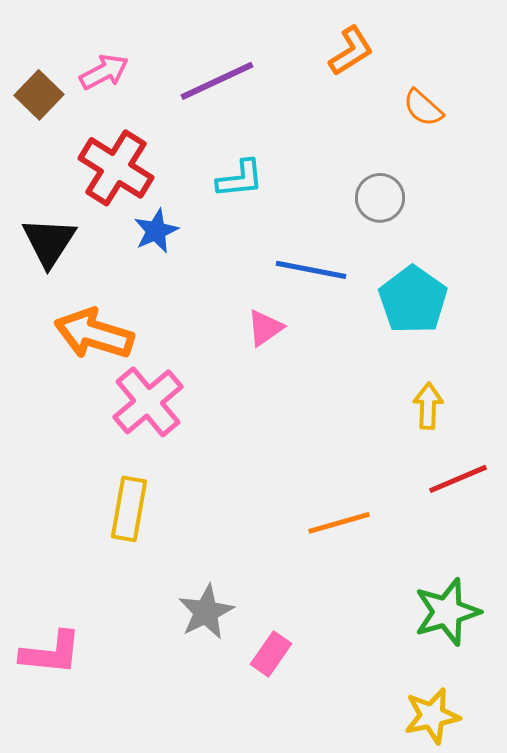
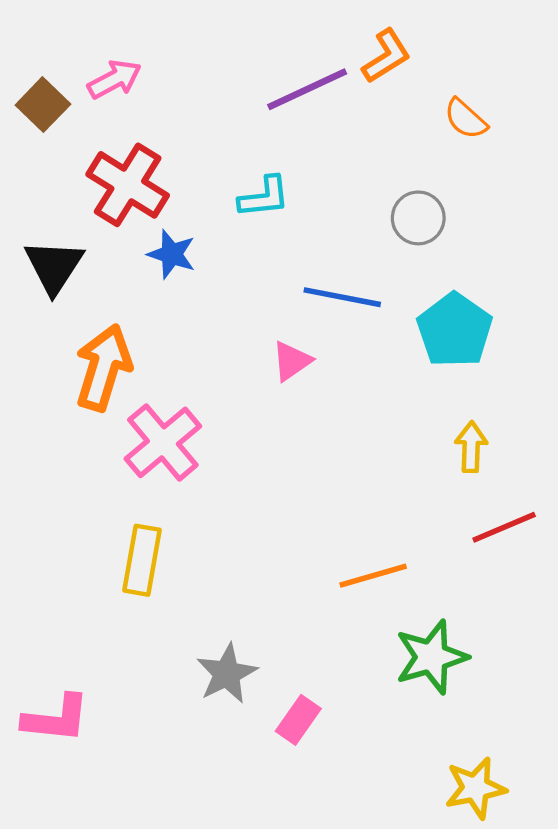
purple line: (217, 81) -> (307, 89), moved
blue star: (156, 231) -> (172, 254), turned -30
orange arrow: (94, 334) -> (103, 368), turned 90
green star: (447, 612) -> (431, 657), moved

